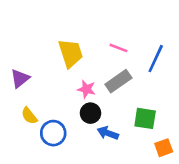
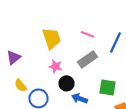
pink star: (86, 89) -> (56, 66), moved

